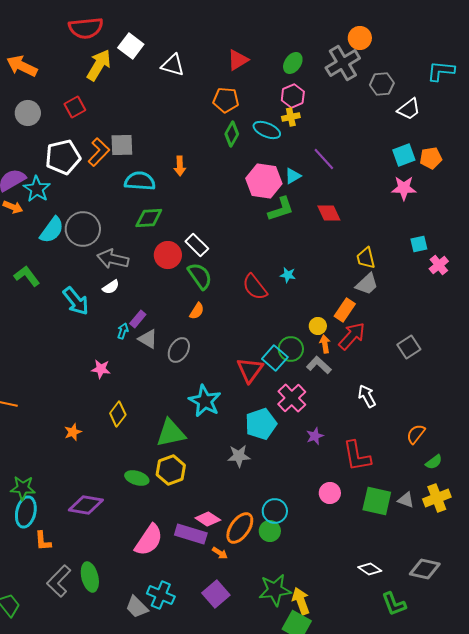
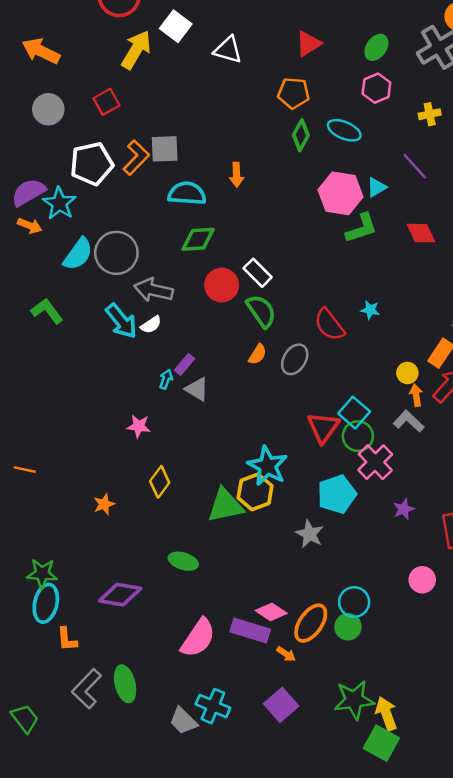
yellow cross: (291, 117) -> (430, 114), moved
cyan arrow: (76, 301) -> (121, 321), moved
green circle: (291, 349) -> (358, 436), moved
gray ellipse: (179, 350) -> (295, 359), moved
gray star: (239, 456) -> (310, 534), turned 30
yellow hexagon: (171, 470) -> (255, 492), moved

